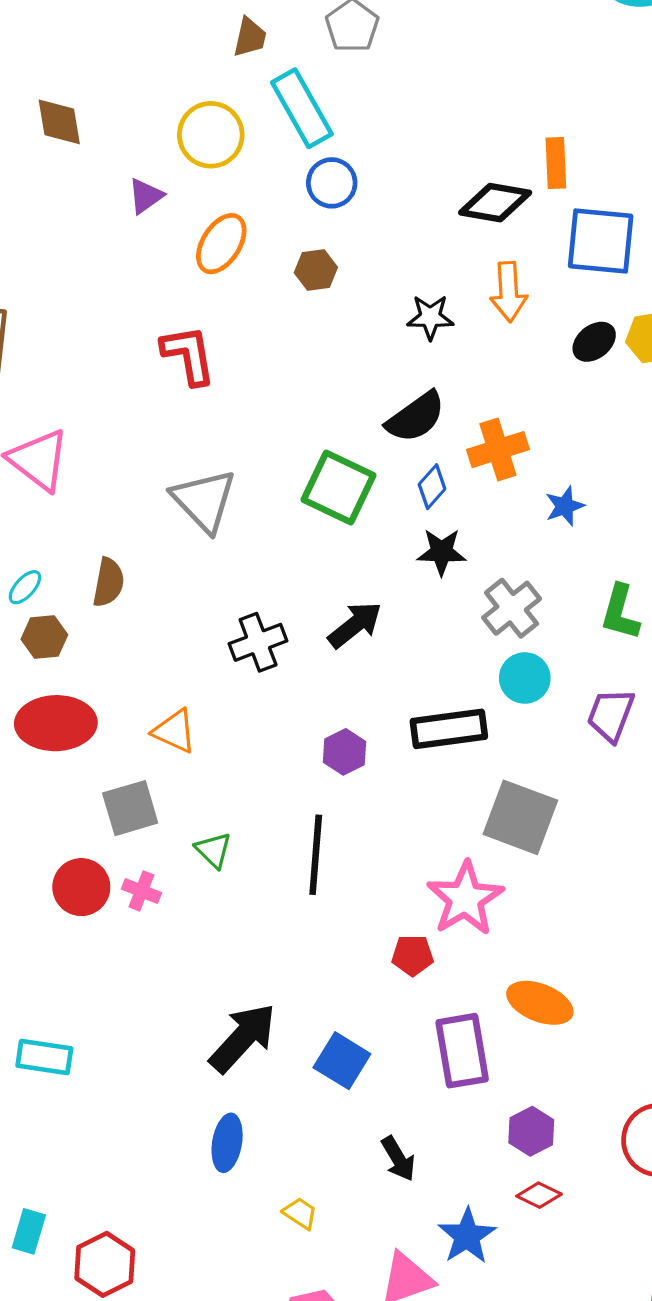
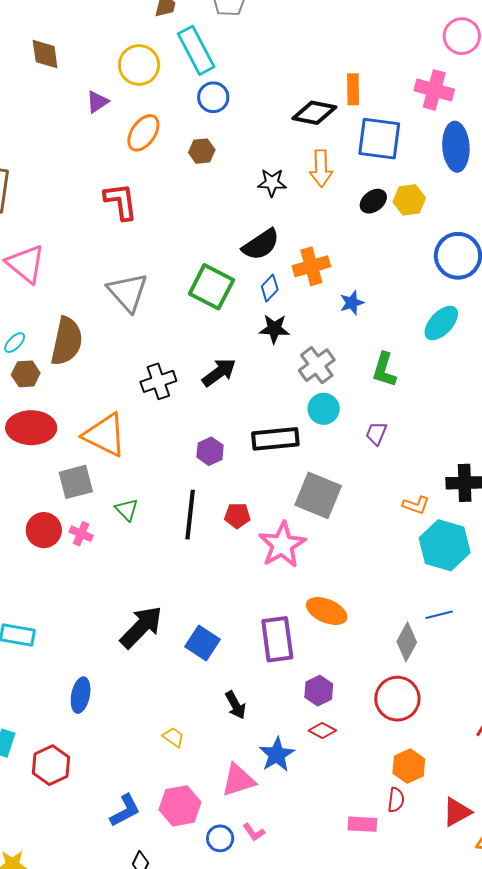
brown semicircle: (108, 582) -> (67, 341), size x1.6
purple trapezoid: (611, 715) -> (376, 433), size x0.7
orange triangle: (175, 731) -> (105, 435), size x1.6
red pentagon: (413, 955) -> (237, 516), moved
blue ellipse: (227, 1143) -> (81, 695), moved

